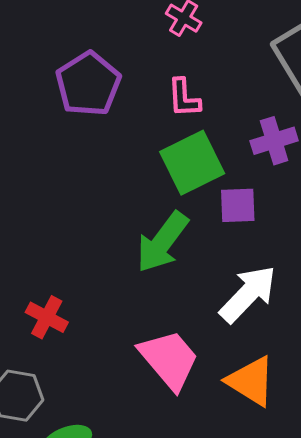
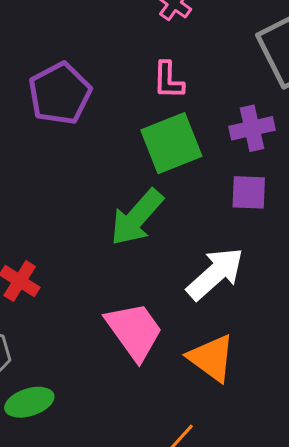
purple pentagon: (88, 84) -> (60, 94), moved
purple square: (238, 205) -> (249, 192), moved

